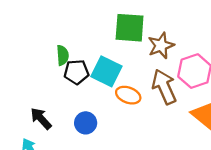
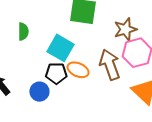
brown star: (161, 45) -> (125, 29), moved
black pentagon: (76, 72) -> (56, 73), moved

